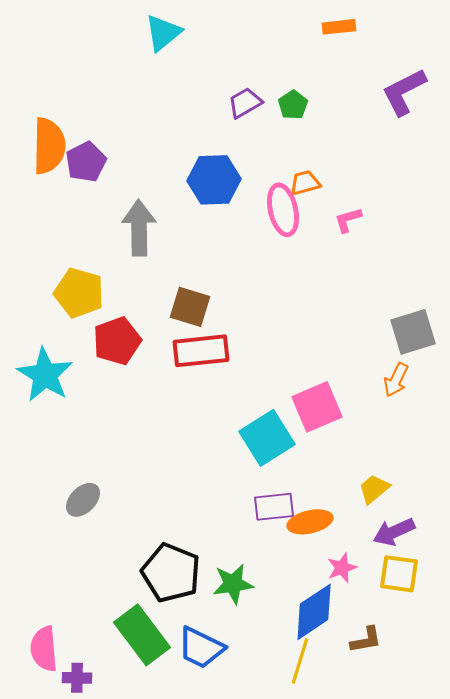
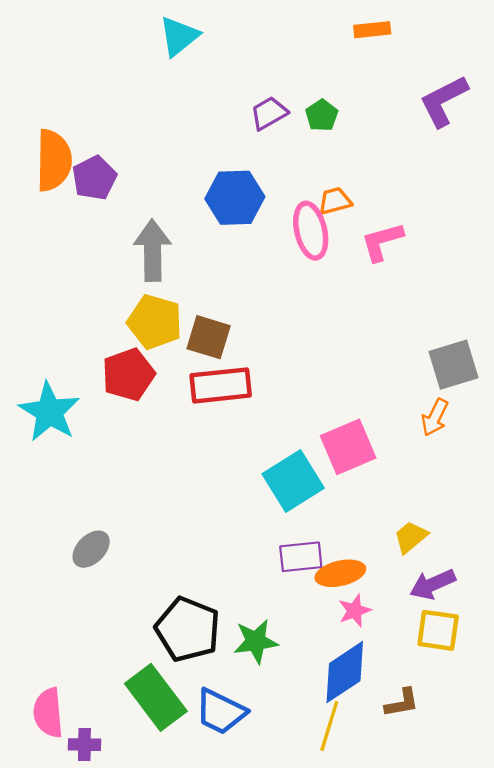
pink L-shape: (348, 220) -> (382, 242), size x1.4
yellow pentagon: (79, 293) -> (155, 322), moved
pink star: (342, 568) -> (355, 611), moved

